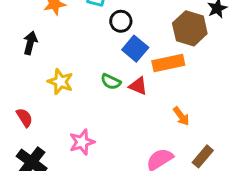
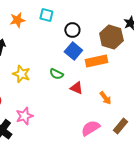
black circle: (121, 21) -> (72, 30), moved
red triangle: (138, 86) -> (76, 88), moved
pink star: (82, 142) -> (24, 116), moved

